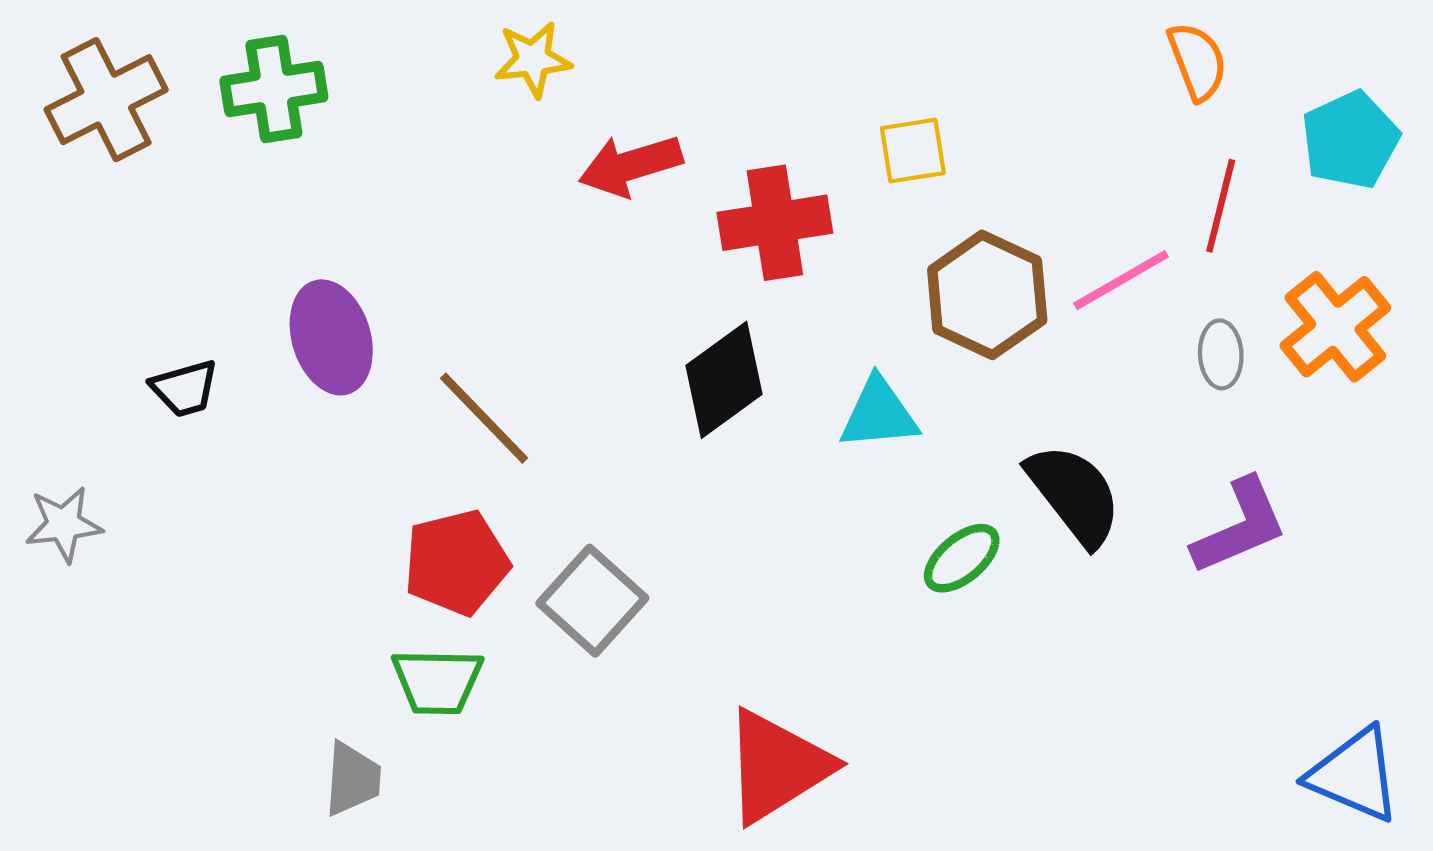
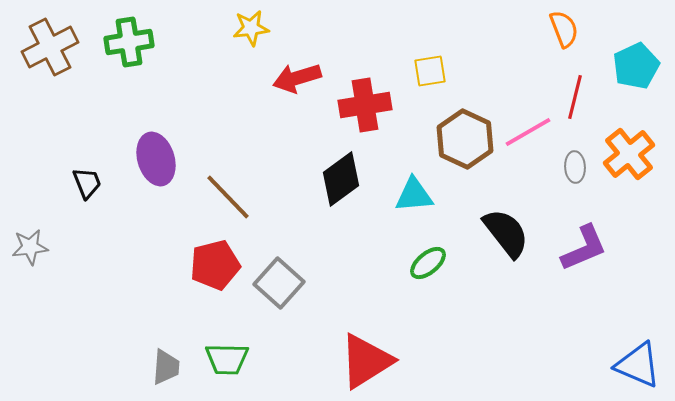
black trapezoid: (185, 388) -> (87, 183), turned -96
green ellipse: (962, 558) -> (428, 263), moved
green trapezoid: (437, 681) -> (227, 359), moved

